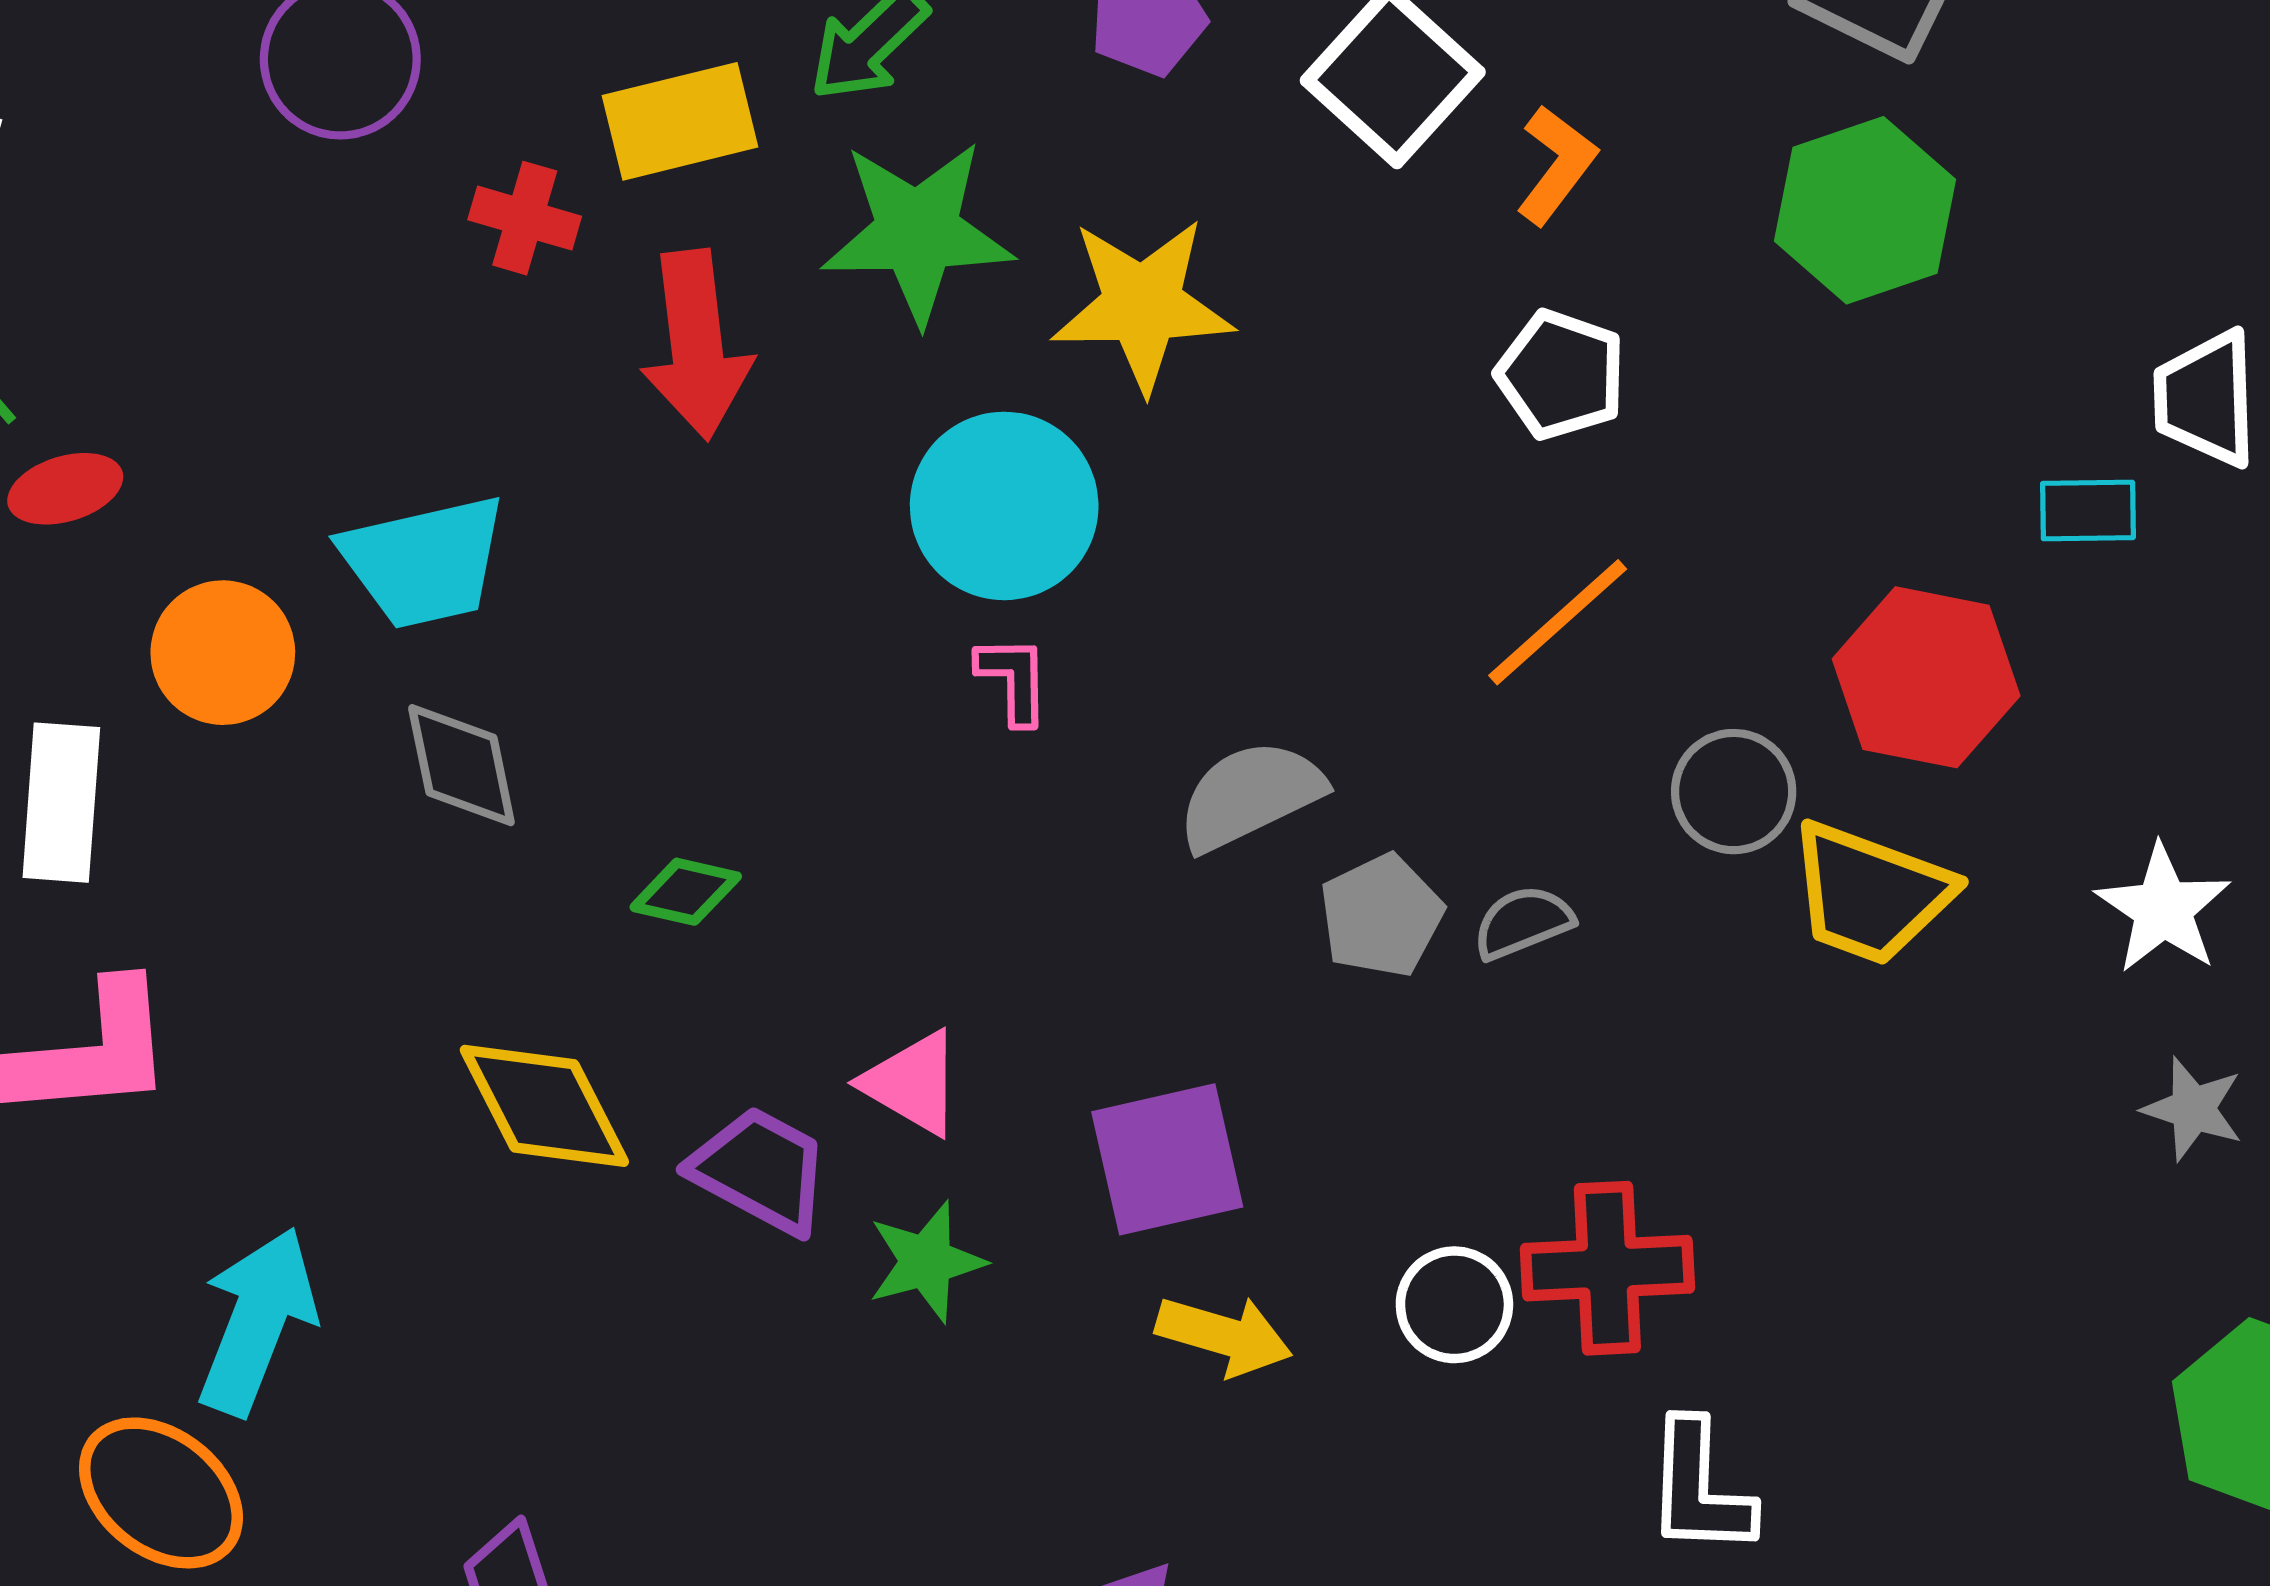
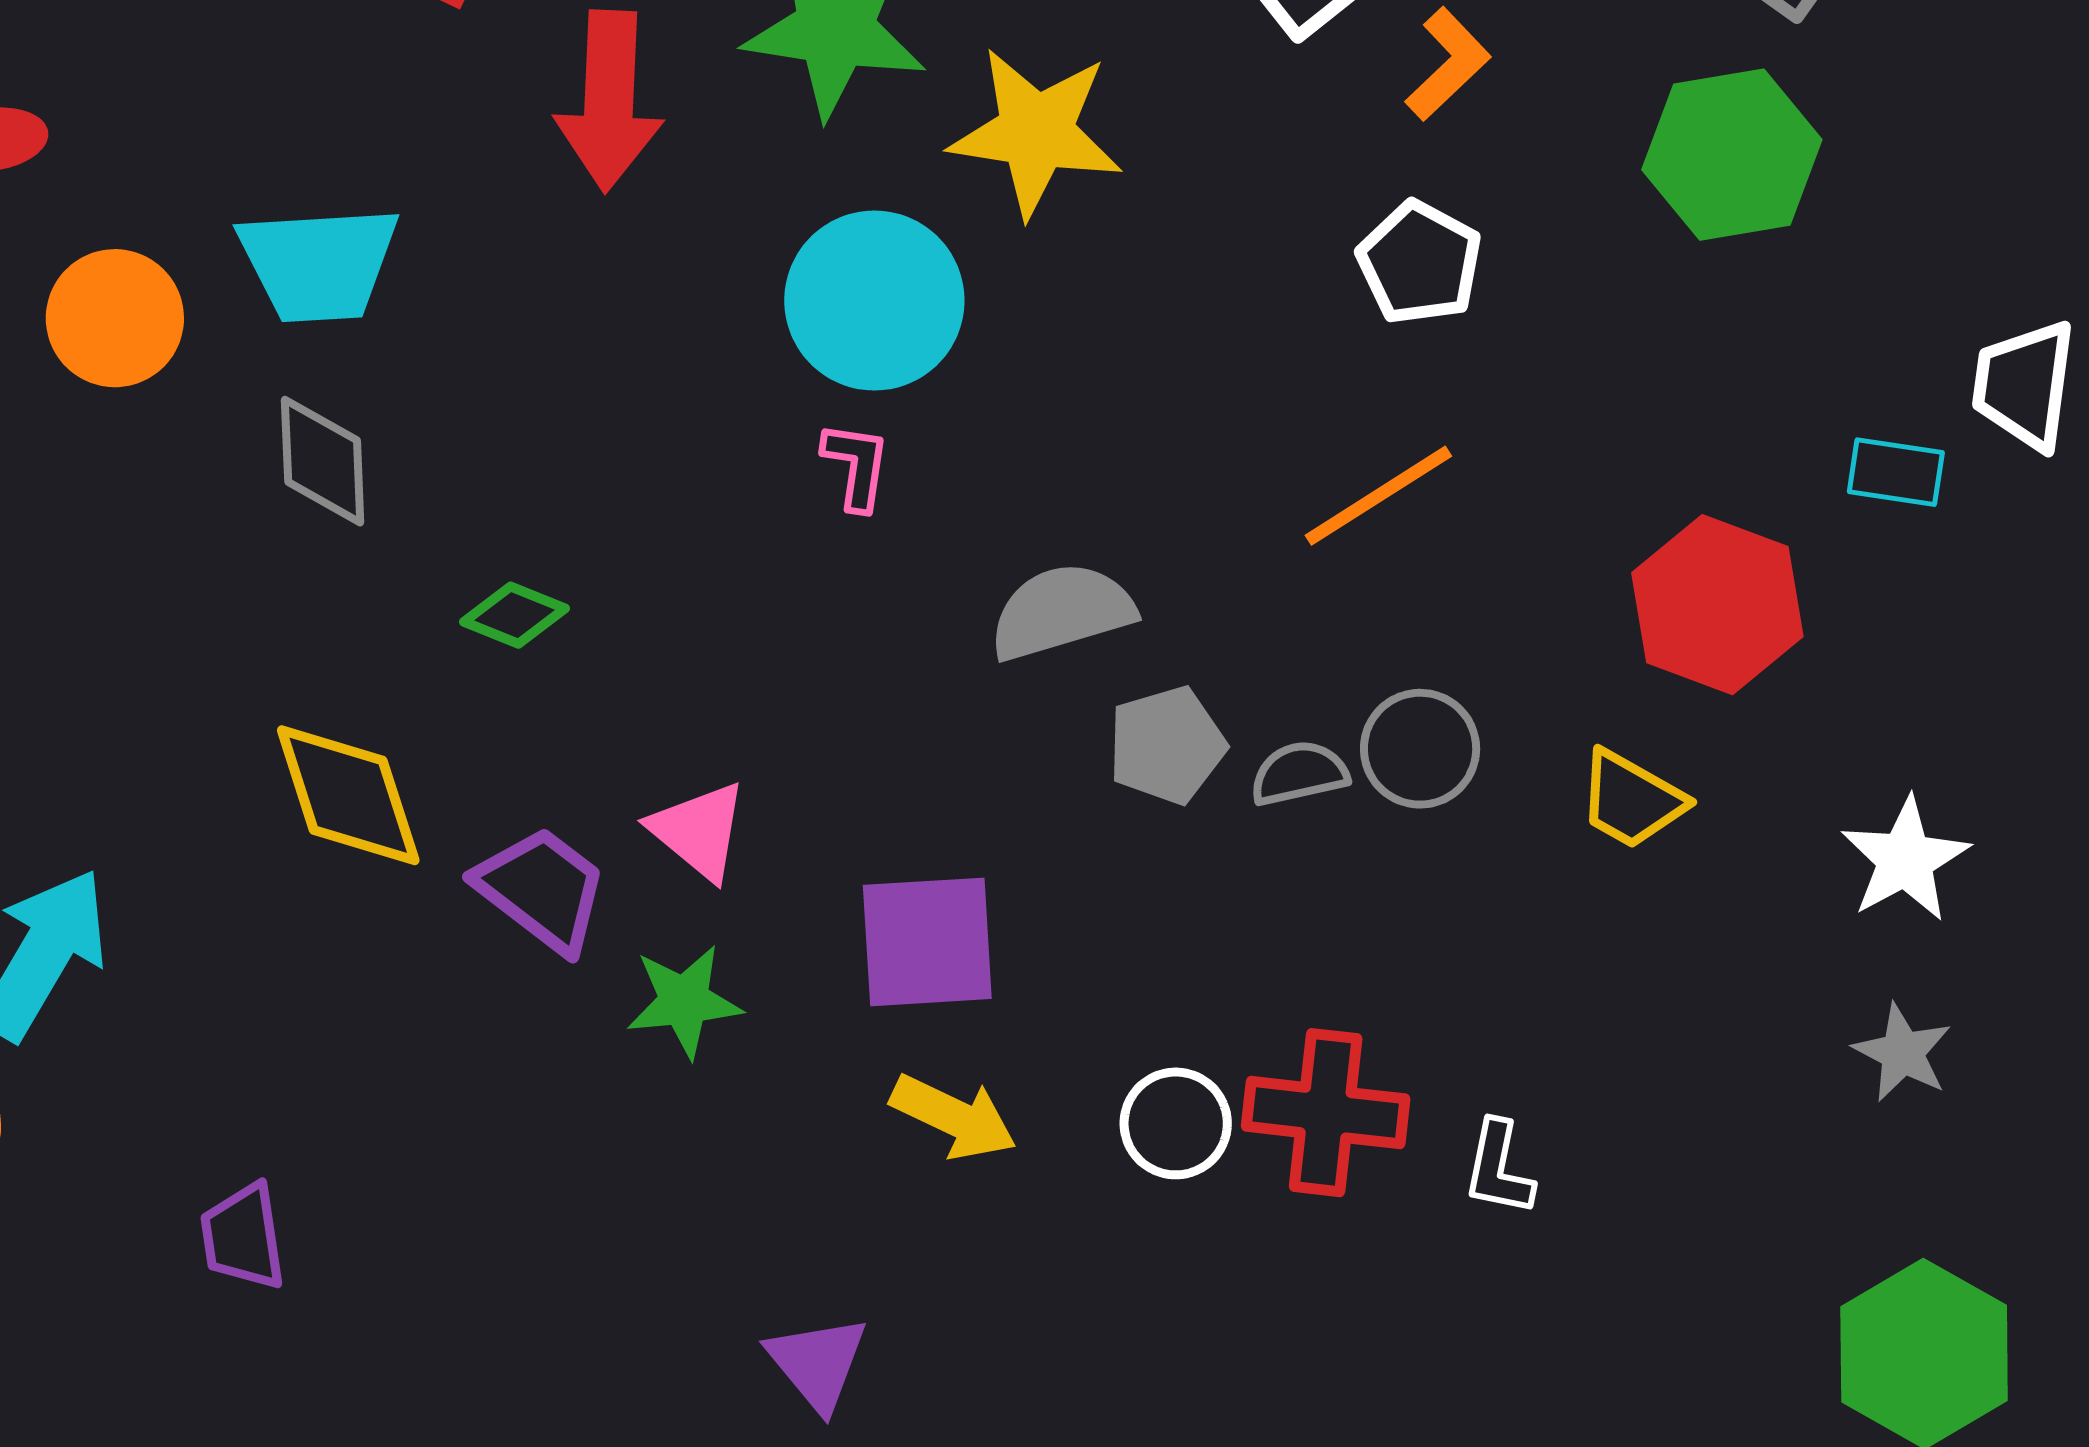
gray circle: (1734, 792) -> (1420, 749), moved
yellow trapezoid: (1870, 893) -> (1631, 800), size x0.7
white L-shape: (1699, 1488) -> (1499, 1168), moved, size x0.7

